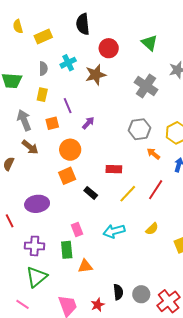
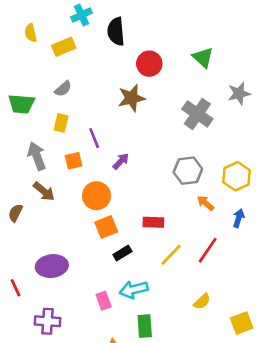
cyan cross: (68, 63) -> (82, 15), moved
gray semicircle: (43, 69) -> (63, 89), turned 48
orange square: (67, 176) -> (106, 227), moved
black rectangle: (91, 193) -> (122, 253), turned -72
cyan arrow: (114, 231) -> (134, 290), moved
green rectangle: (67, 250) -> (145, 326), moved

